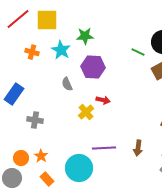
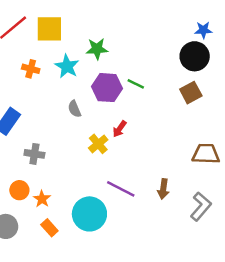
green line: (138, 52) -> (136, 84), moved
red arrow: (103, 100) -> (120, 129), turned 112
purple line: (104, 148) -> (121, 189), turned 30
orange circle: (21, 158) -> (19, 190), moved

